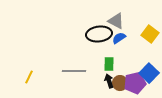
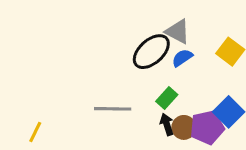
black ellipse: (99, 34) -> (151, 52), turned -35
green rectangle: (109, 64) -> (167, 98), turned 40
yellow line: (29, 77) -> (35, 132), moved

